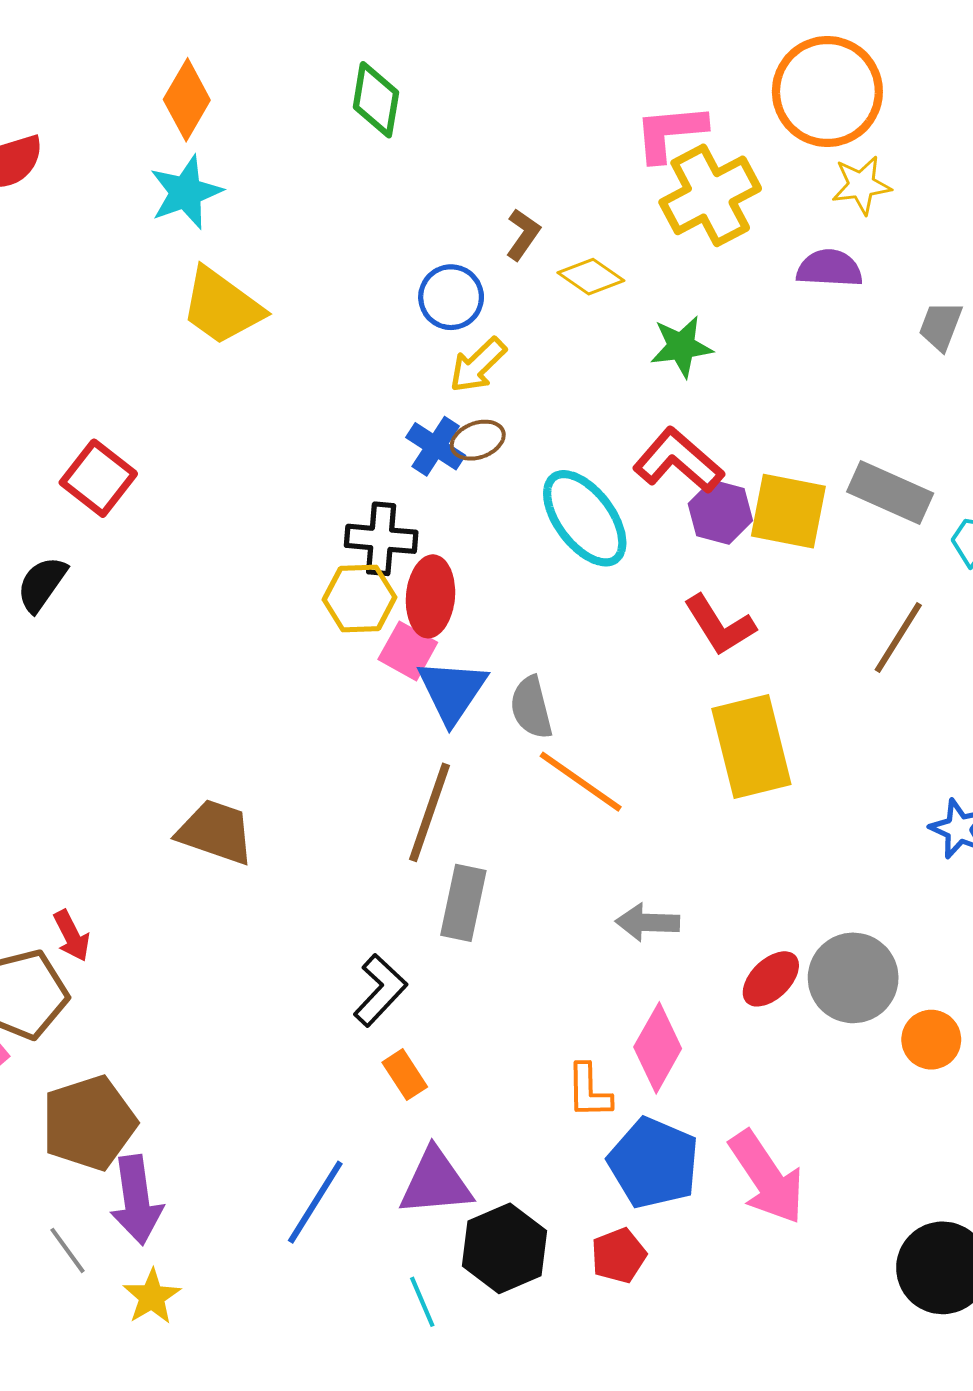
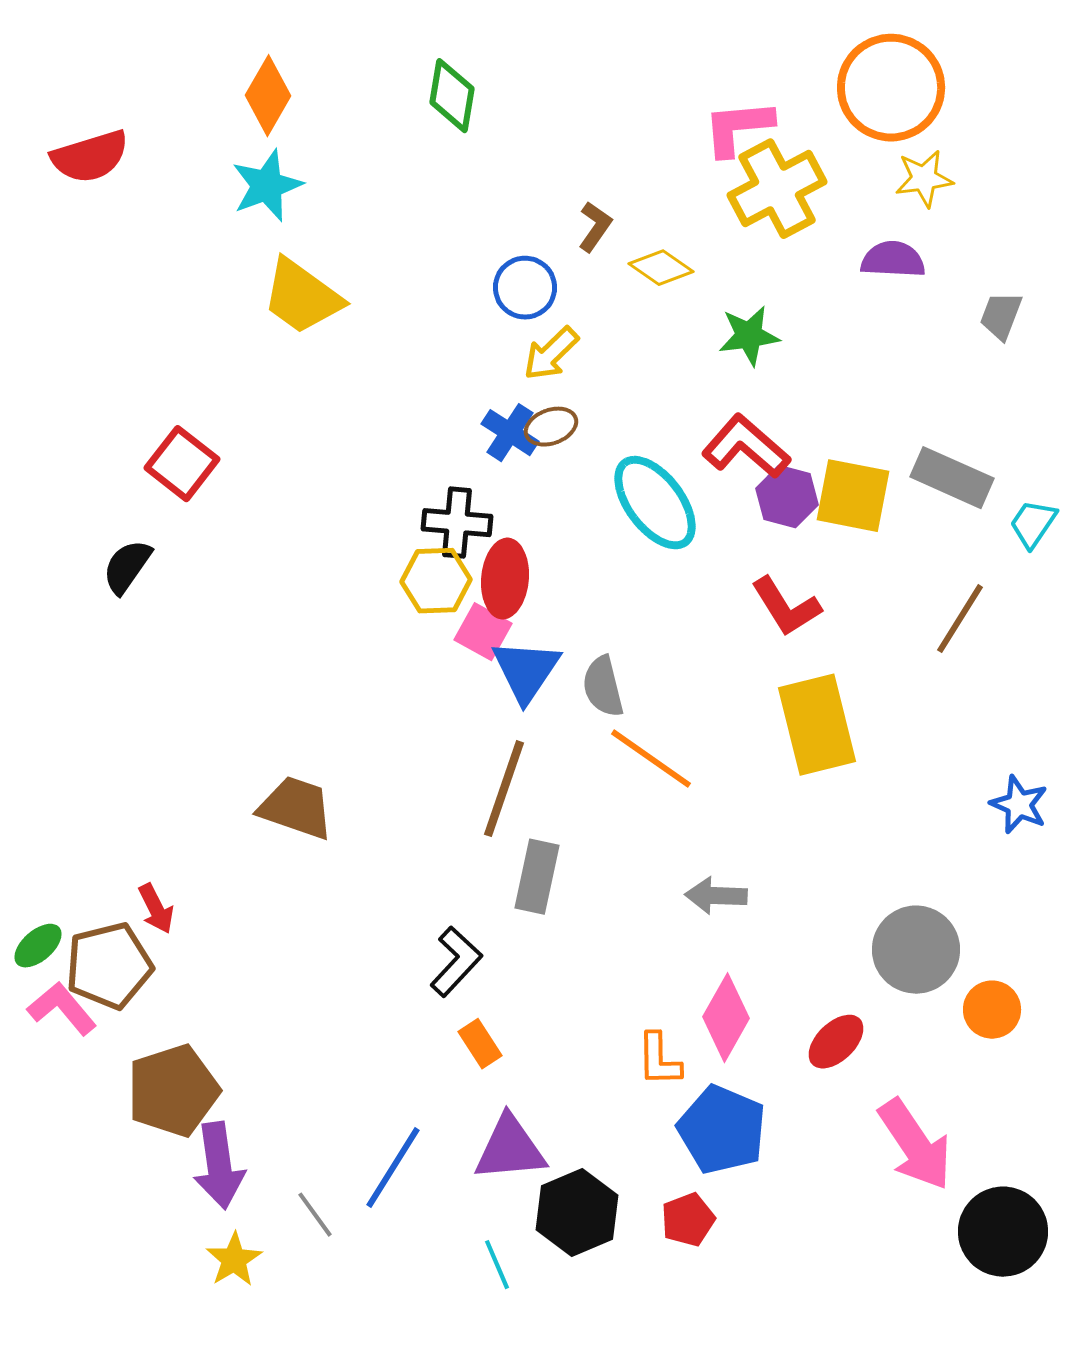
red ellipse: (771, 979) -> (836, 1042), moved
pink arrow: (767, 1177) -> (915, 1145), moved
gray line: (67, 1250) -> (315, 1215), moved

